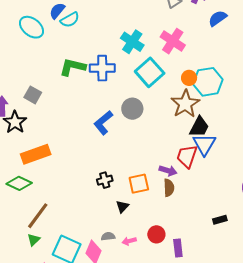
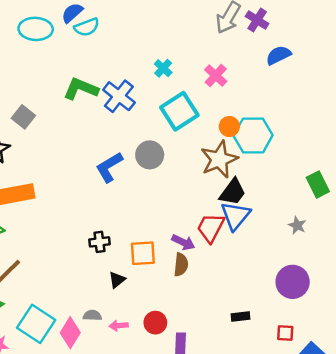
cyan ellipse: (32, 27) -> (36, 29), turned -45
pink cross: (173, 41) -> (216, 76), size x0.7
cyan cross: (132, 42) -> (163, 68), size x0.6
blue cross: (102, 68) -> (119, 96), turned 30

